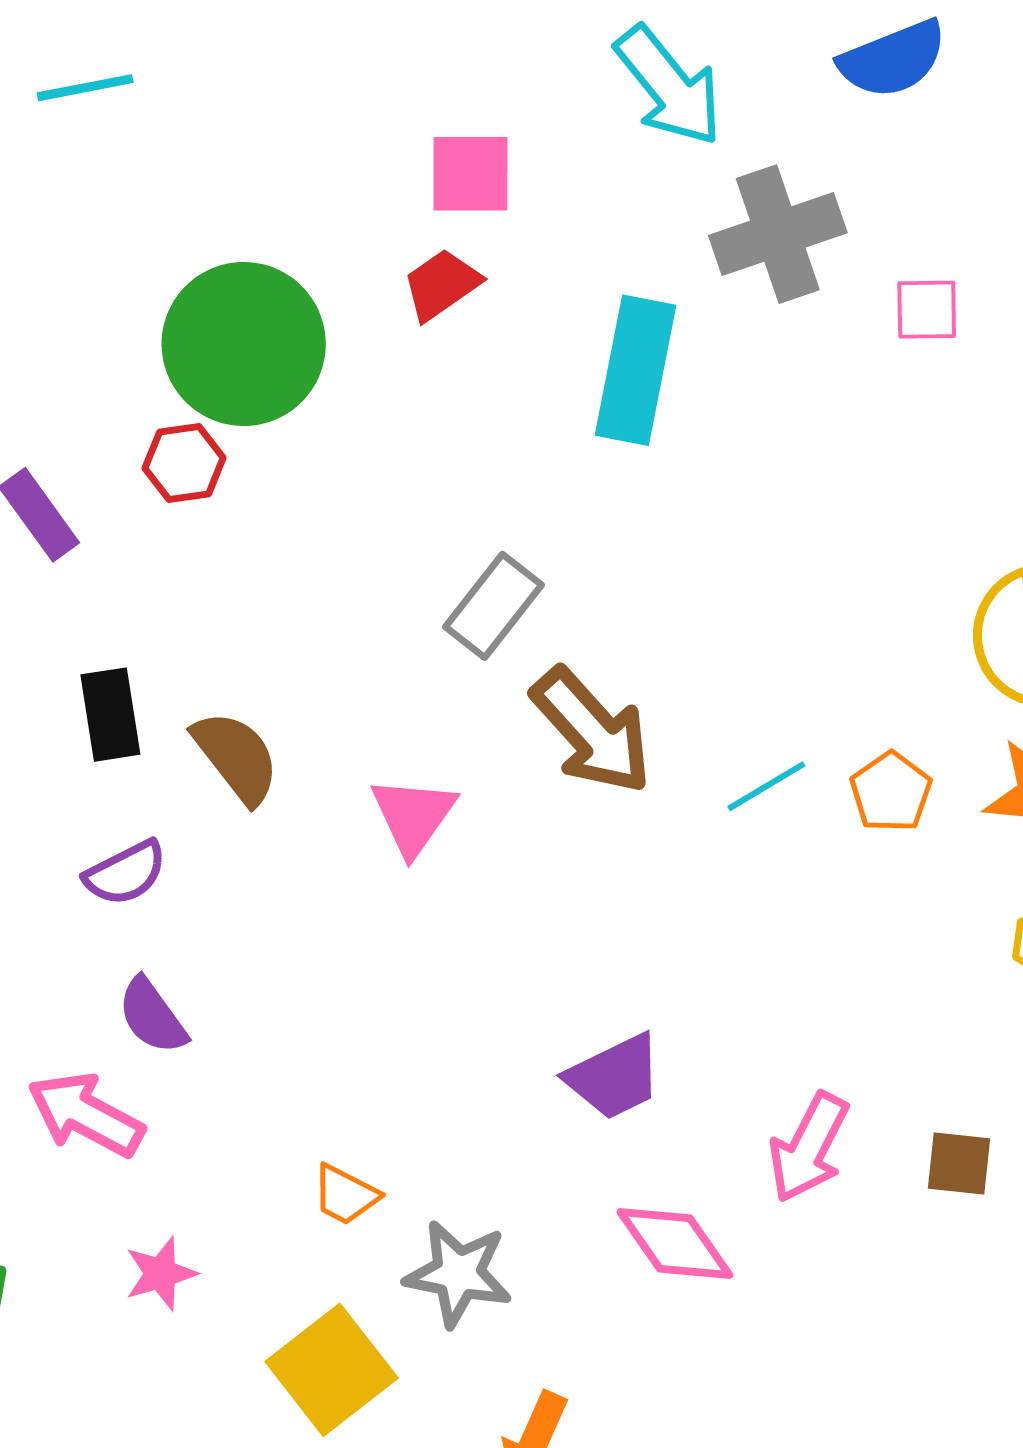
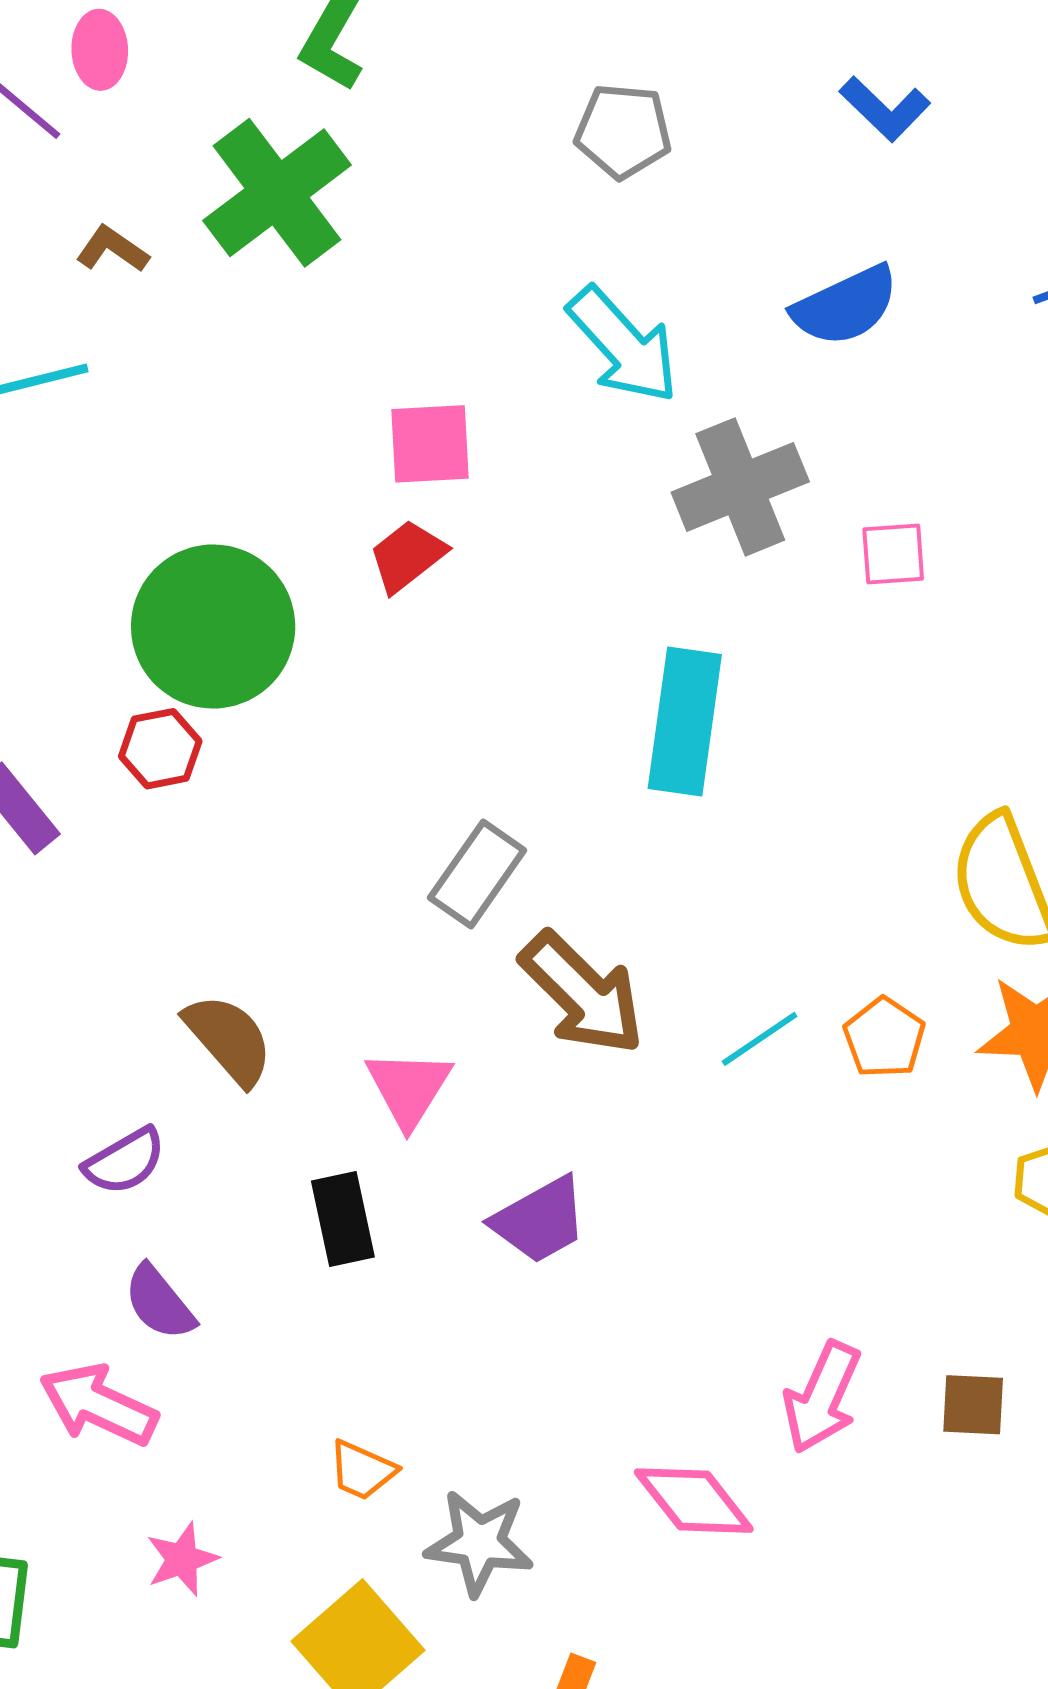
cyan rectangle: (635, 370) -> (685, 721), moved
black rectangle: (110, 715) -> (343, 1219), moved
purple trapezoid: (614, 1077) -> (540, 1220), moved

